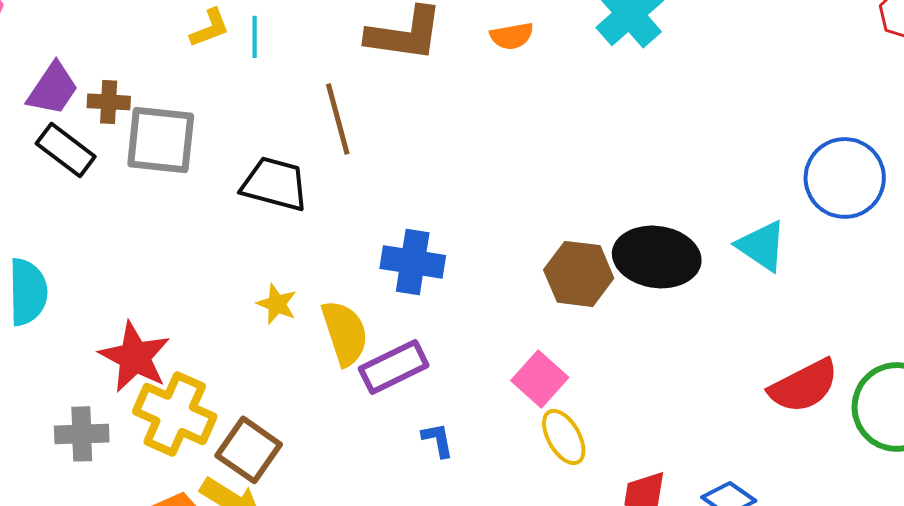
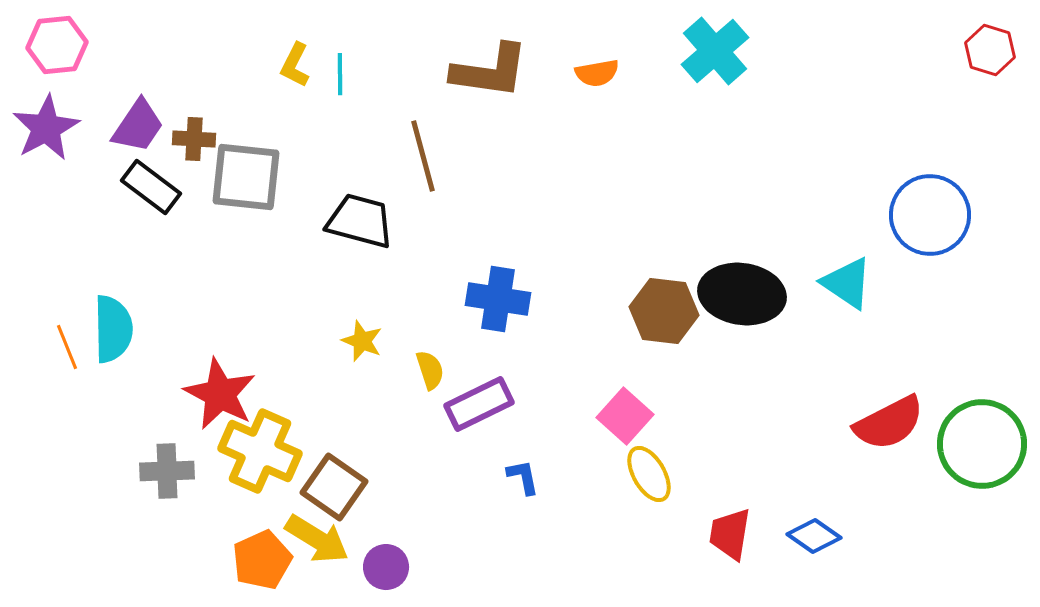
yellow L-shape: (210, 28) -> (295, 65), turned 138
yellow semicircle: (345, 333) -> (430, 370), size x0.6

